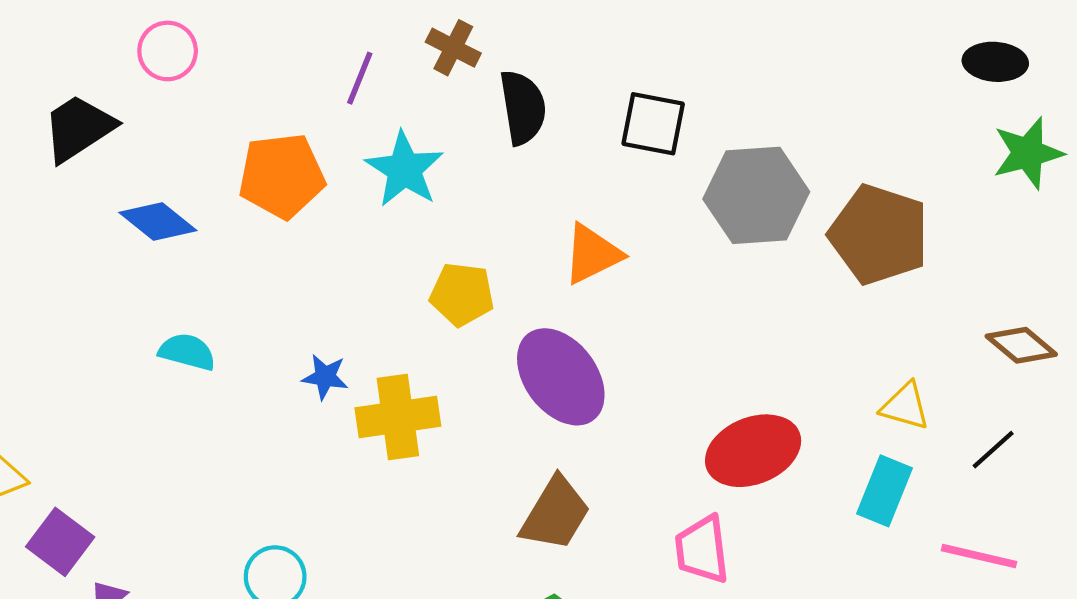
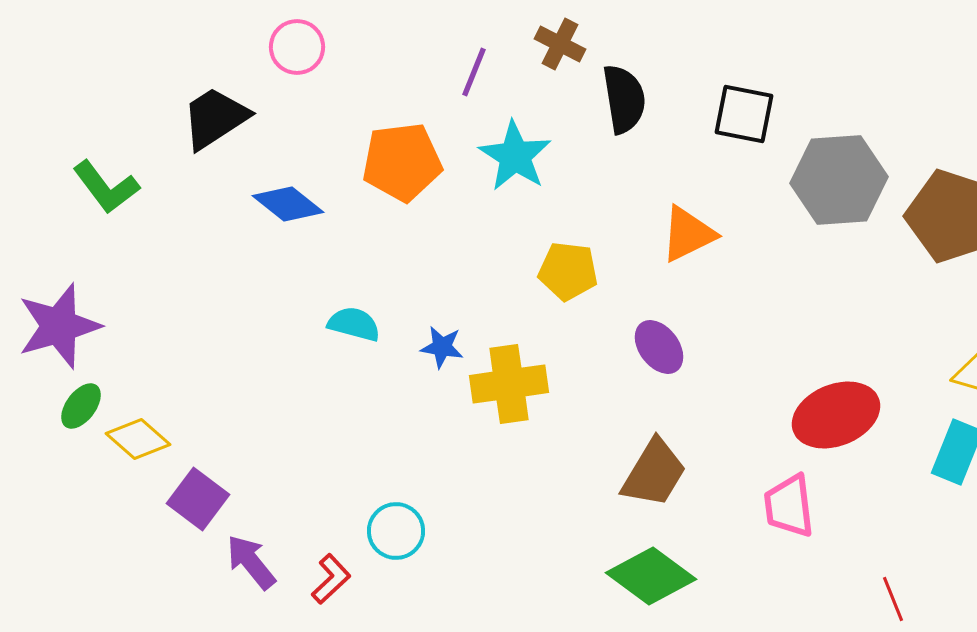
cyan semicircle: (187, 352) -> (354, 324), moved
purple ellipse: (561, 377) -> (659, 347), size x0.6

